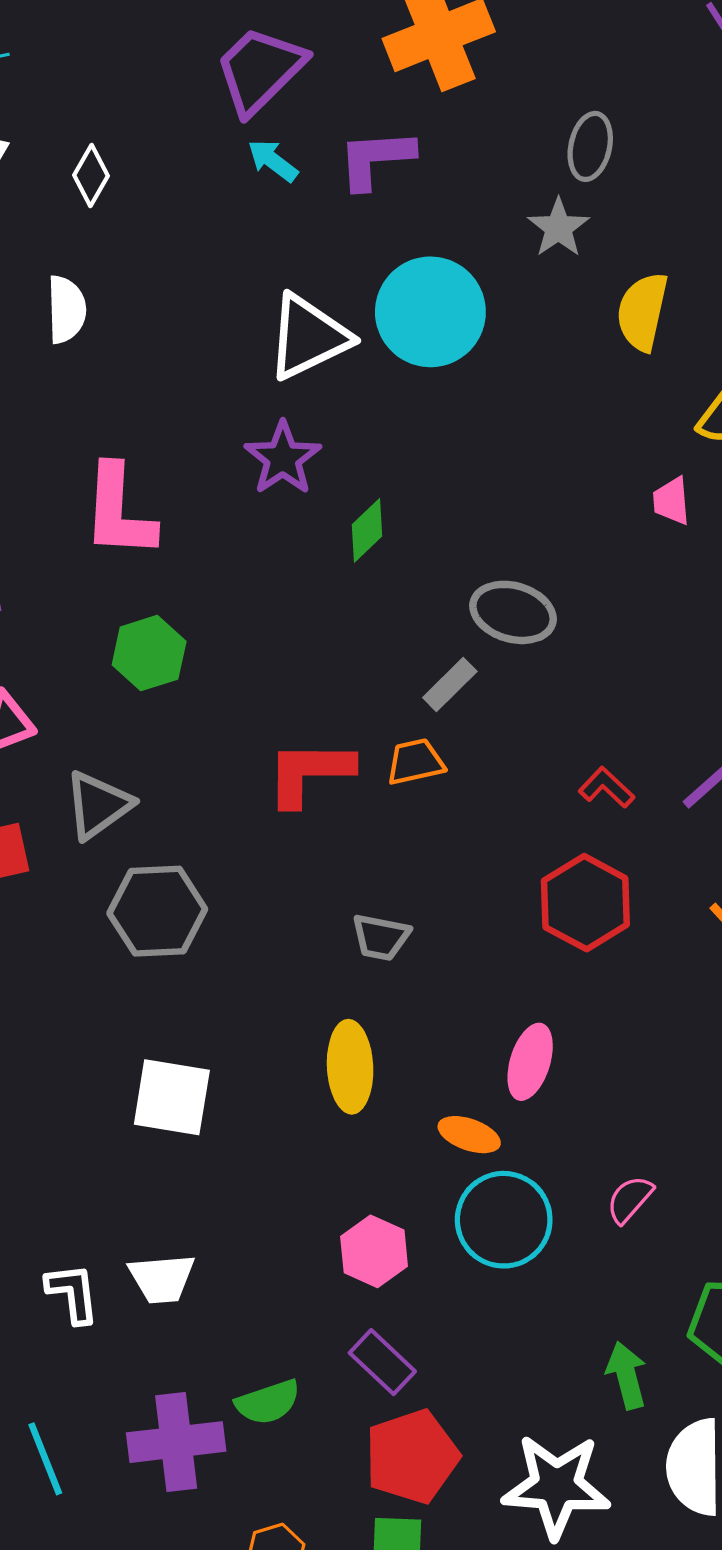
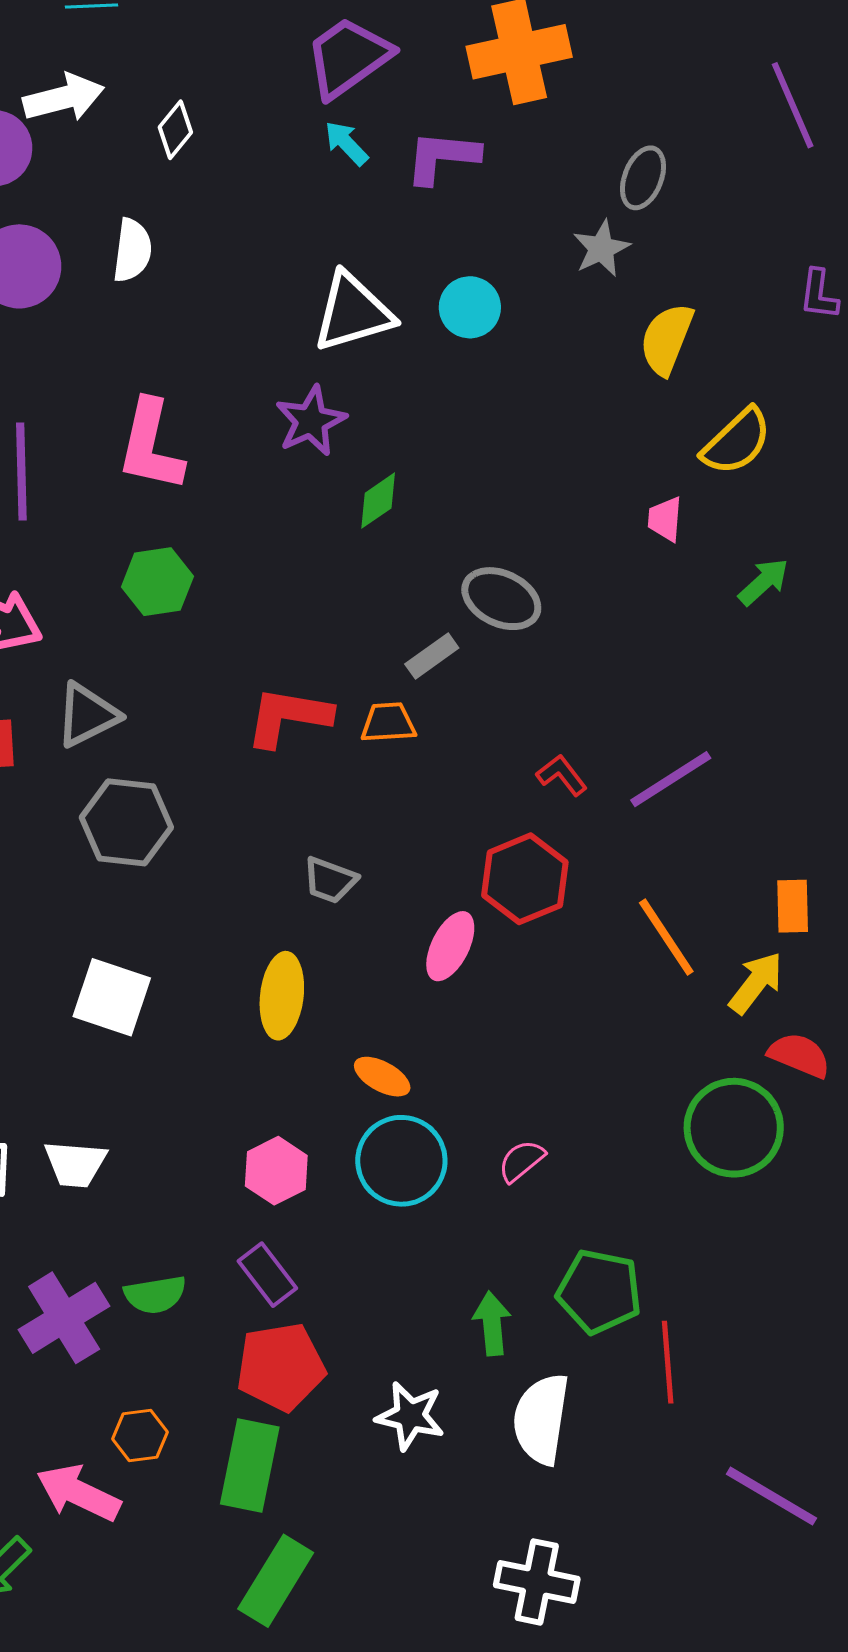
cyan circle: (430, 312) -> (470, 307), size x0.6
pink ellipse: (530, 1062) -> (450, 946), moved
purple cross: (176, 1442) -> (64, 1318), turned -34
white star: (556, 1486) -> (410, 1416), size x0.7

